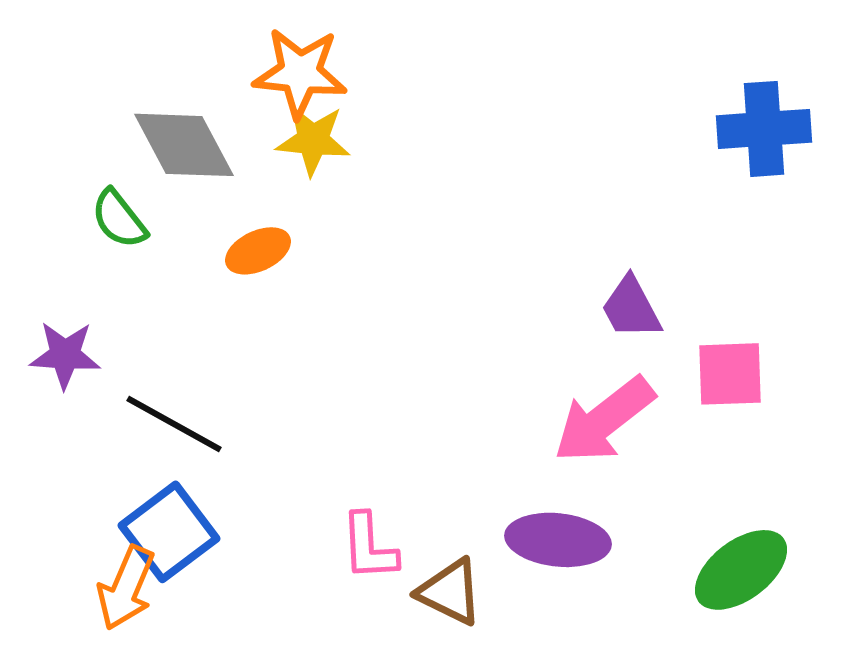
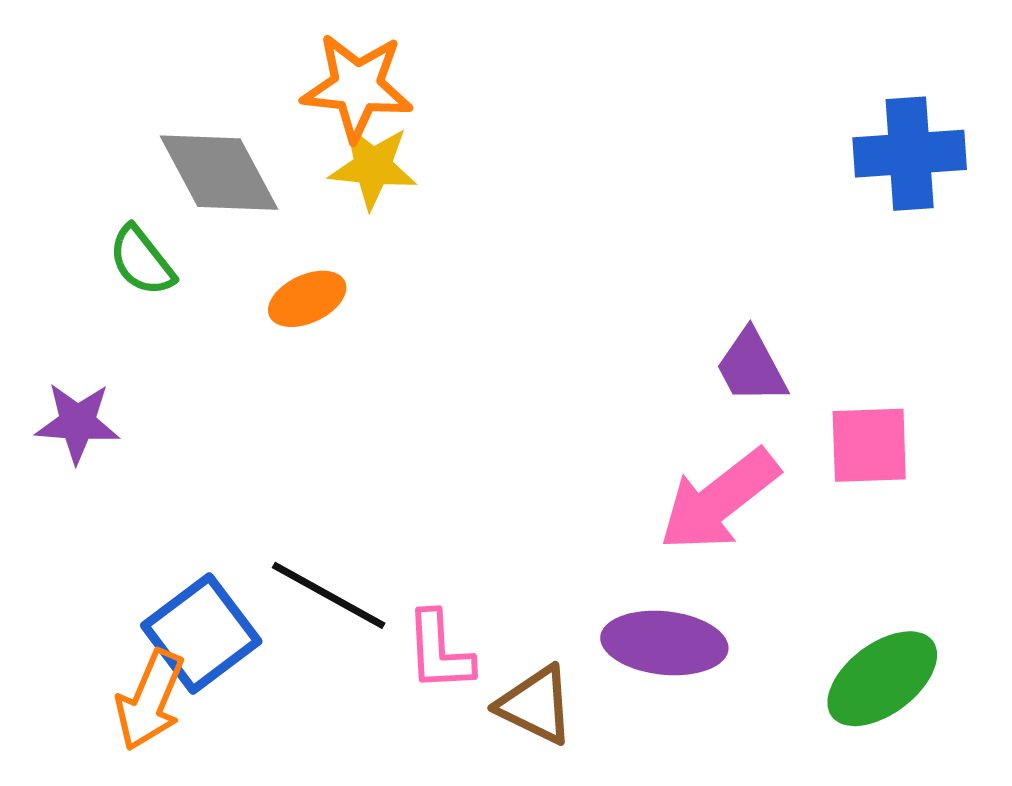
black line: (174, 424) -> (329, 595), moved

